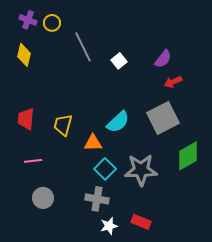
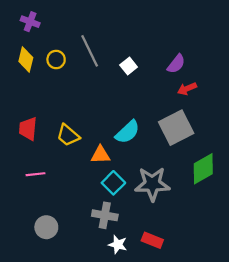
yellow circle: (52, 23) -> (56, 60), moved
yellow trapezoid: (63, 125) -> (68, 135), turned -65
gray circle: (43, 198) -> (46, 227), moved
white star: (109, 226) -> (118, 245), turned 30

